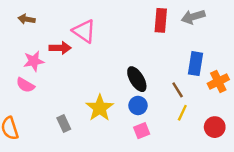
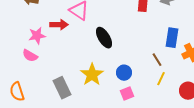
black ellipse: (137, 79) -> (104, 38), moved
gray rectangle: (64, 123) -> (62, 88), size x1.5

